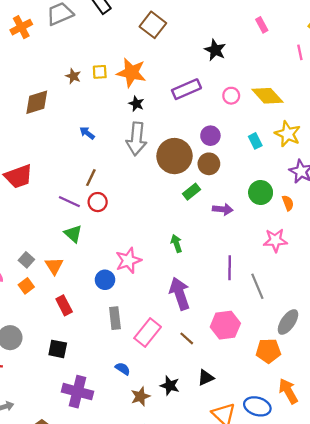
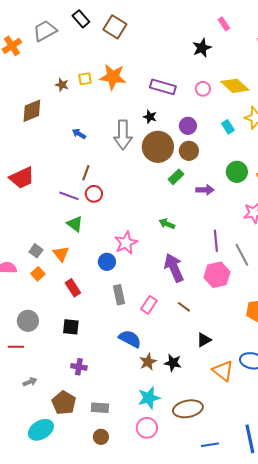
brown square: (153, 25) -> (115, 27), moved
black star: (215, 50) -> (202, 48), moved, turned 30
purple rectangle: (186, 89) -> (163, 87), turned 45
black star: (136, 104) -> (150, 117), moved
green arrow: (176, 243) -> (167, 224), turned -42
pink hexagon: (225, 325) -> (217, 275), moved
pink rectangle: (148, 333) -> (149, 305), size x0.7
blue semicircle: (123, 369) -> (130, 339), size x1.6
black star: (170, 386) -> (173, 363), moved
purple cross: (77, 392) -> (79, 367), moved, size x0.6

